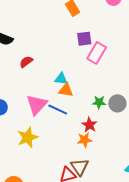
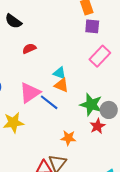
purple square: (84, 39) -> (92, 26), moved
green star: (99, 102) -> (91, 105), size x1.6
red star: (89, 125) -> (97, 126), moved

